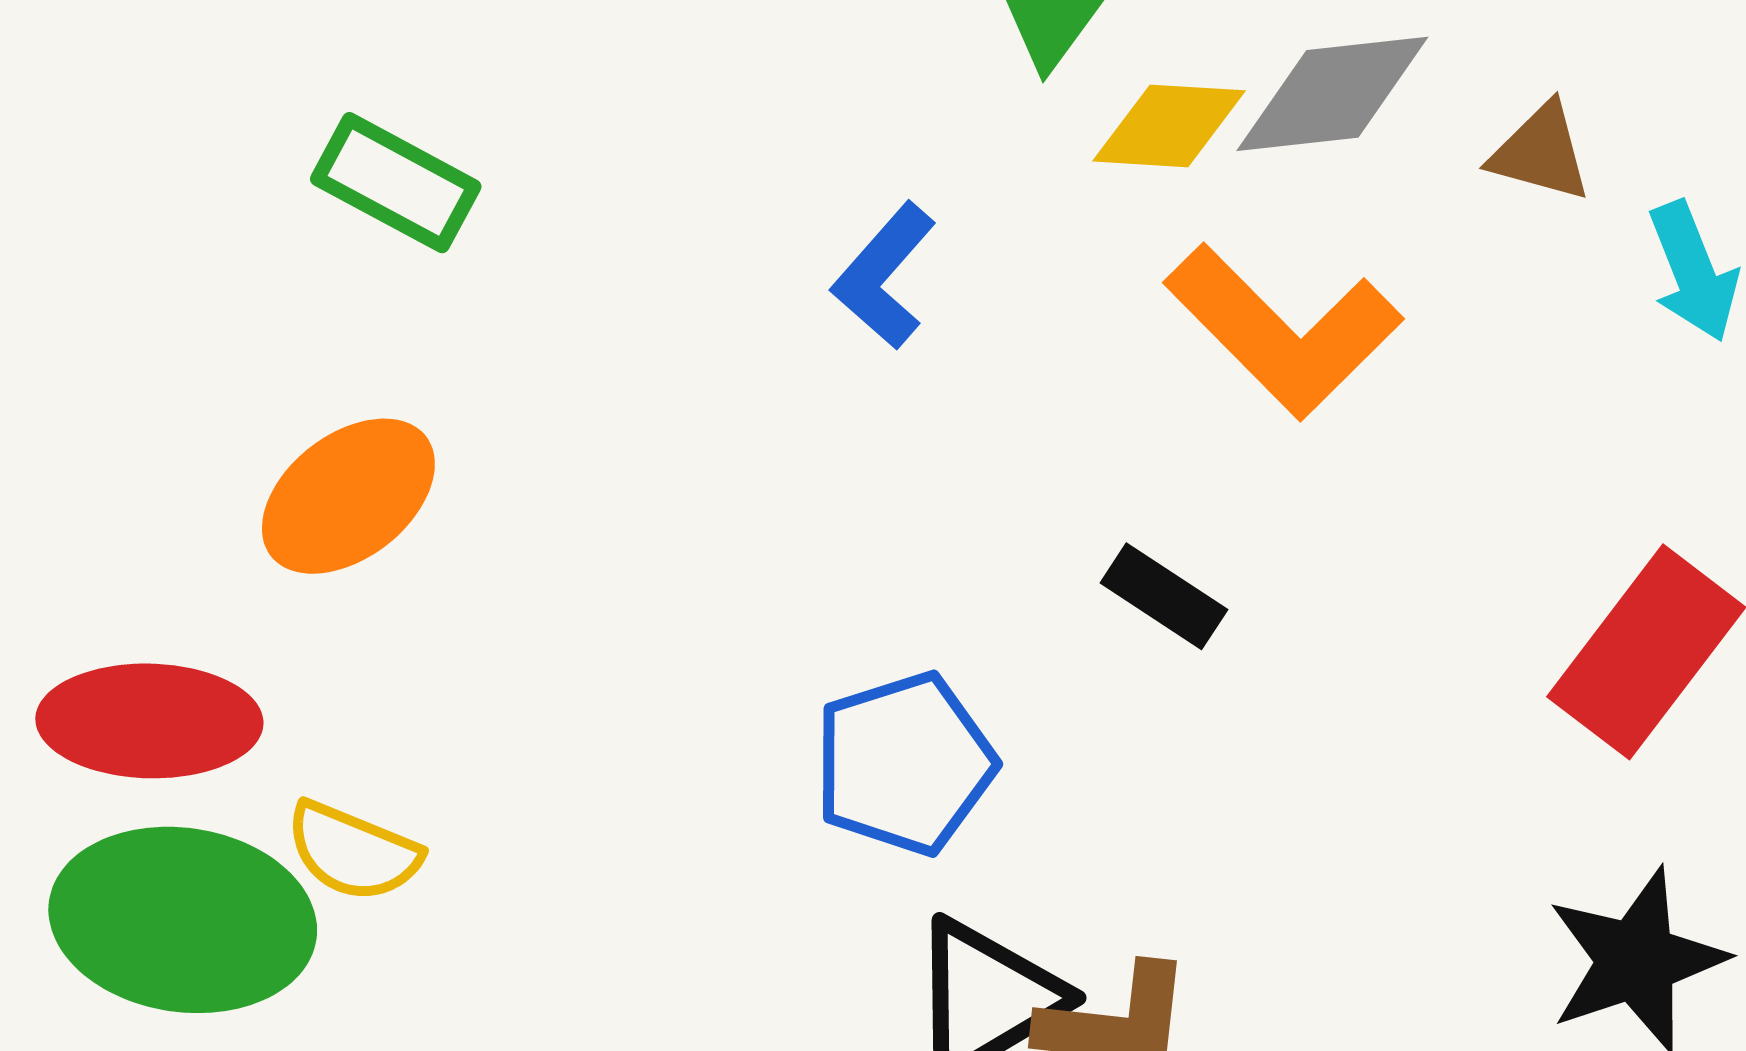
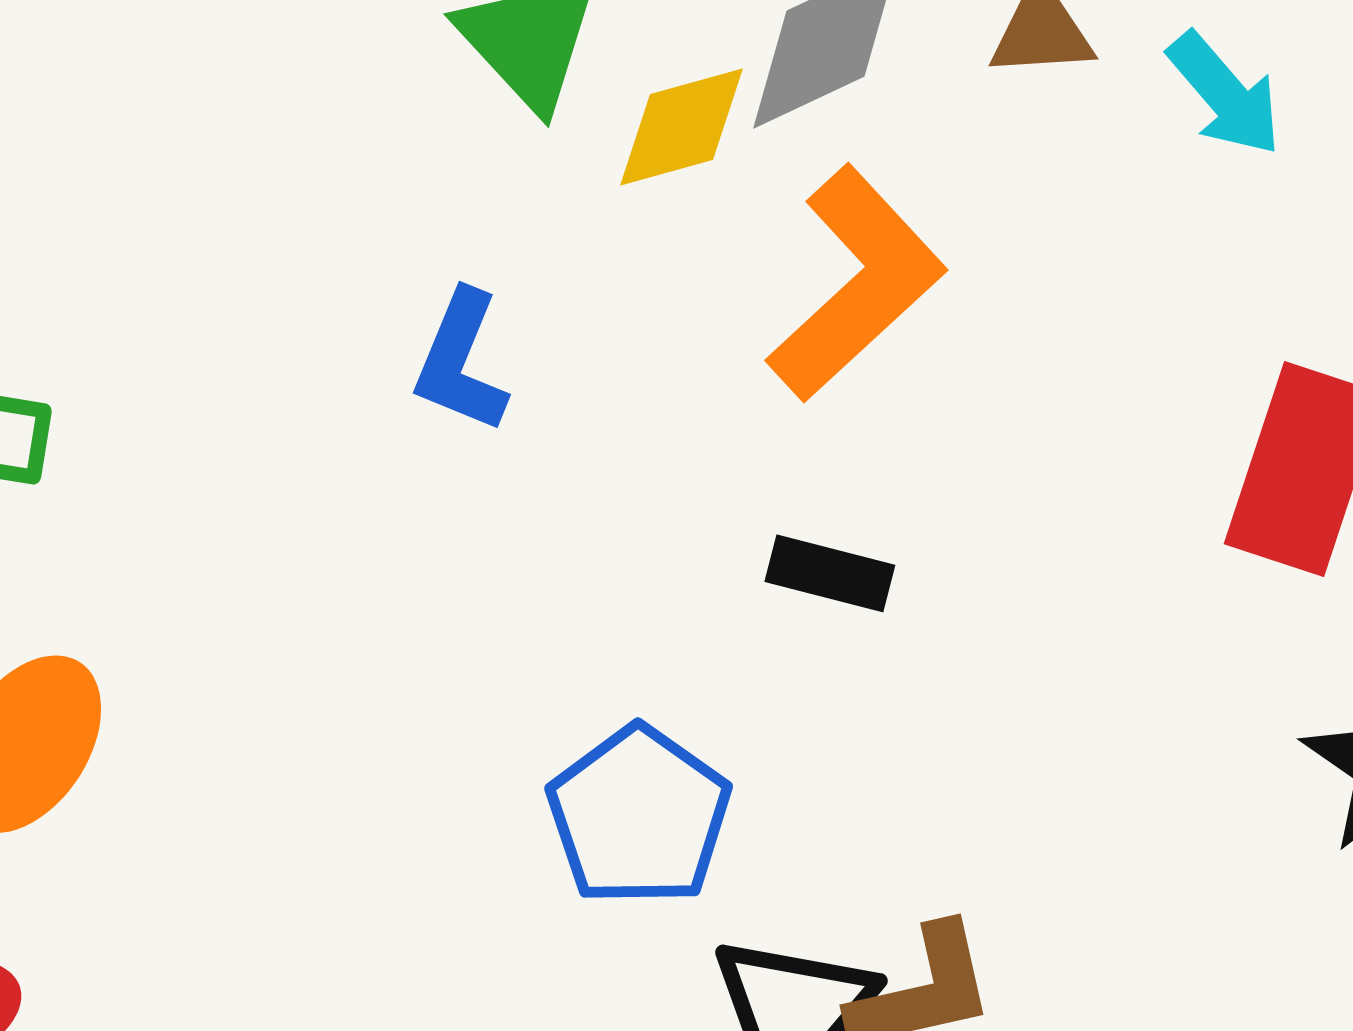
orange L-shape: (1283, 331) -> (856, 284), turned -69

